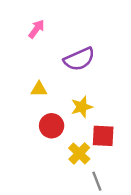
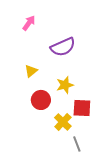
yellow triangle: (39, 89) -> (31, 71), turned -40

